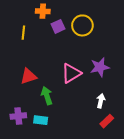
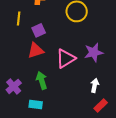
purple square: (58, 26) -> (39, 30), moved
red triangle: (28, 76) -> (36, 50), moved
purple cross: (18, 116) -> (14, 86), moved, turned -35

